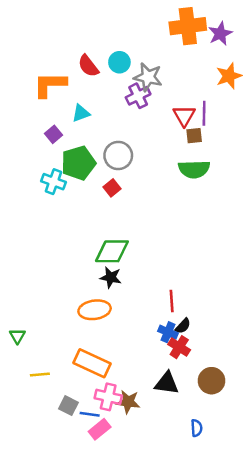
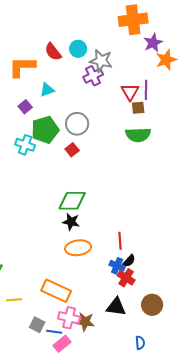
purple star: (220, 34) -> (153, 43), moved
orange ellipse: (95, 310) -> (78, 248), moved

